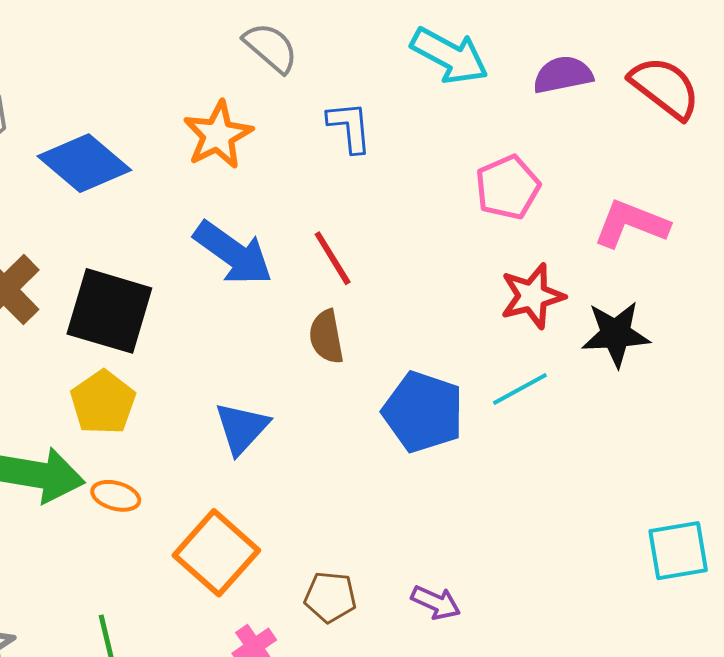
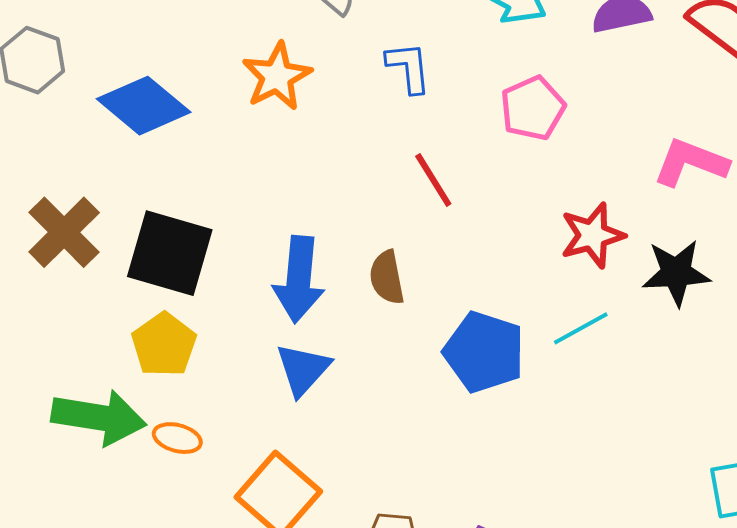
pink pentagon: (508, 187) -> (533, 108), moved
blue arrow: (233, 253) -> (299, 279), moved, turned 60
red line: (333, 258) -> (433, 180), moved

